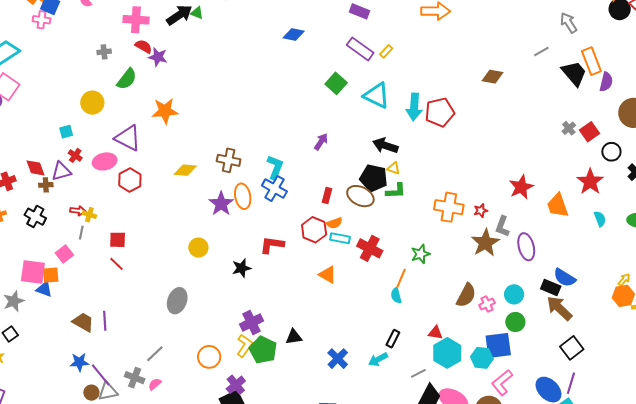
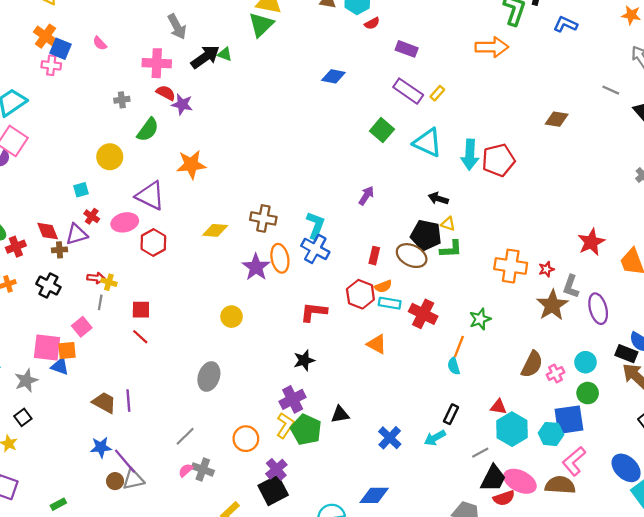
gray line: (541, 52) -> (611, 90), turned 56
black arrow: (385, 146) -> (438, 199), size x0.7
black star: (242, 268) -> (304, 360), moved
gray cross: (135, 378) -> (203, 469), moved

